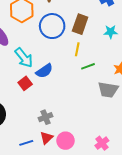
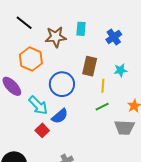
blue circle: (52, 26) -> (62, 84), moved
yellow line: (77, 49) -> (103, 86), moved

